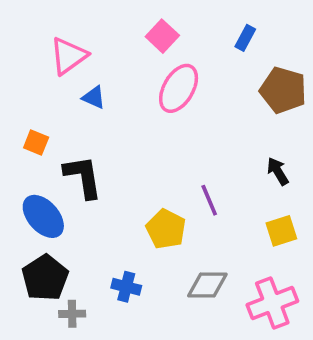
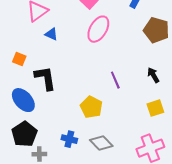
purple line: (209, 200) -> (115, 80), moved
gray diamond: (207, 285) -> (101, 143), moved, turned 45

